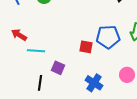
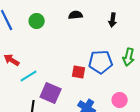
cyan line: (36, 51) -> (29, 76), turned -36
purple square: (58, 68) -> (51, 93), size x1.5

